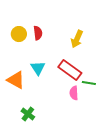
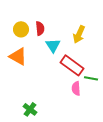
cyan triangle: (38, 68) -> (53, 45), moved
orange triangle: (16, 80) -> (18, 56), moved

